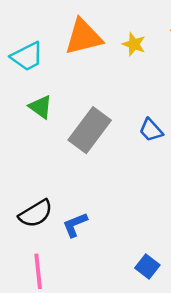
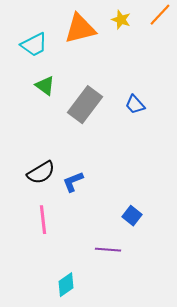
yellow star: (134, 44) -> (121, 20), moved

